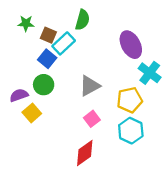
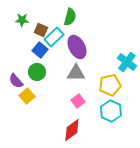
purple ellipse: (131, 45) -> (77, 47), moved
gray triangle: (90, 86) -> (76, 73), turned 30
purple semicircle: (19, 95) -> (16, 81), turned -112

